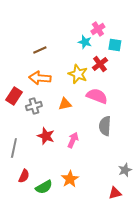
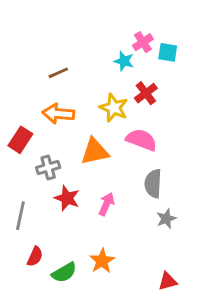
cyan square: (115, 45) -> (168, 52), moved
orange triangle: (65, 104) -> (95, 152), size x1.5
gray cross: (34, 106) -> (48, 168), moved
gray star: (125, 170) -> (166, 219), moved

